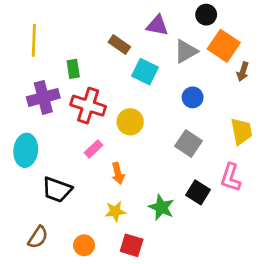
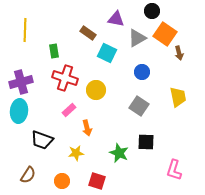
brown arrow: (243, 72) -> (179, 53), turned -32
purple cross: (43, 97) -> (21, 82), moved
pink L-shape: (231, 177) -> (174, 170), moved
black square: (198, 192) -> (146, 142), turned -30
yellow star: (115, 211) -> (76, 153), moved

